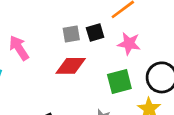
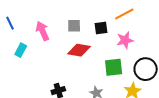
gray square: (71, 34) -> (74, 26), moved
pink star: (129, 44) -> (125, 40), turned -30

